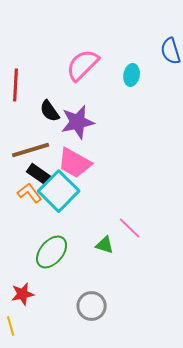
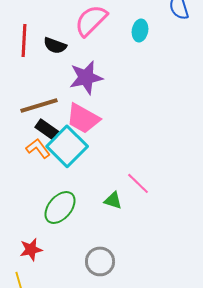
black semicircle: (50, 111) -> (55, 45), moved, turned -35

